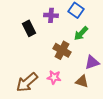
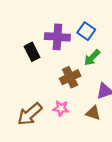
purple cross: (51, 15) -> (57, 37), size x1.5
brown cross: (62, 50) -> (70, 77), turned 36

